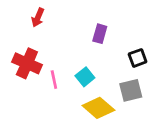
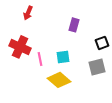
cyan square: (85, 77) -> (63, 57), turned 32
yellow diamond: (98, 108) -> (59, 80), moved

